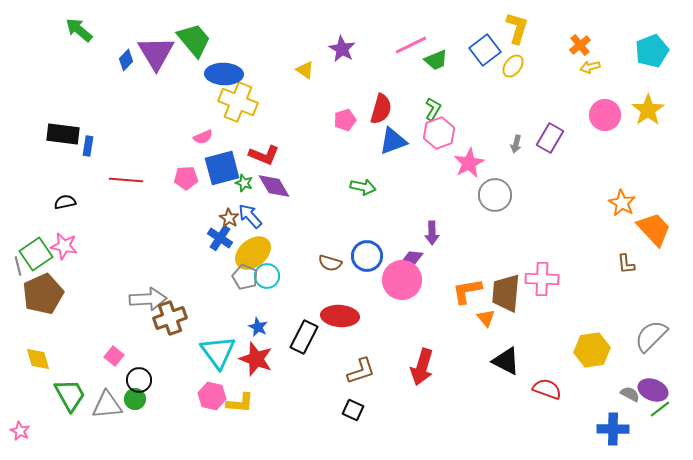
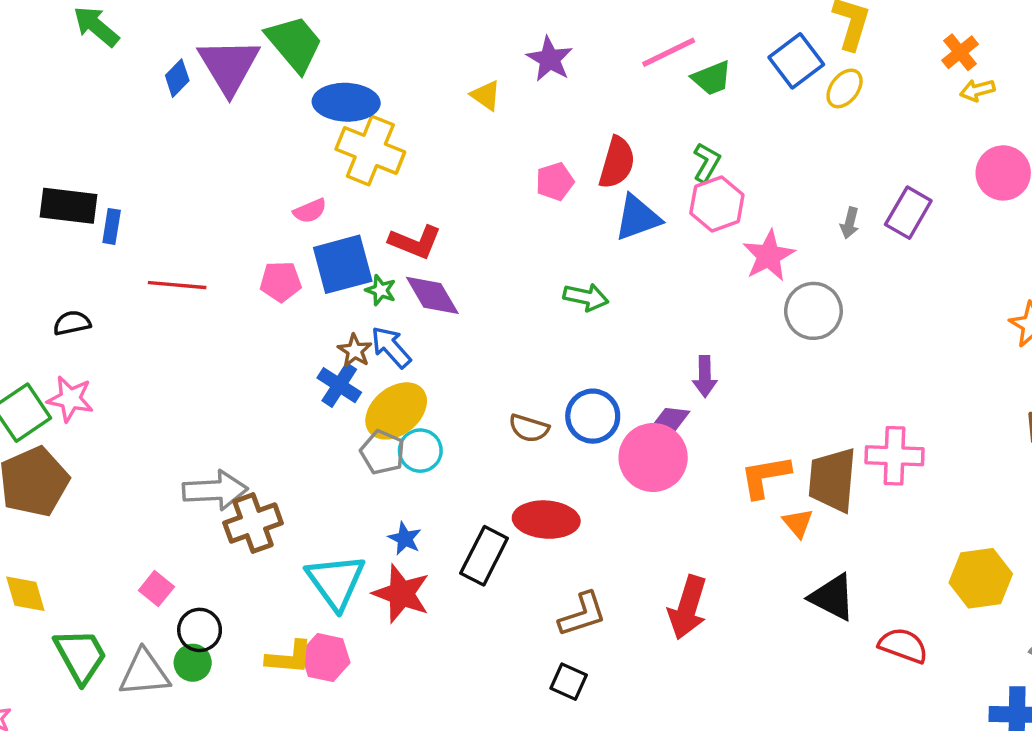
yellow L-shape: (240, 403) -> (289, 658), moved

